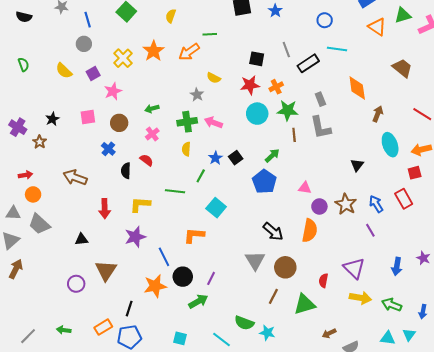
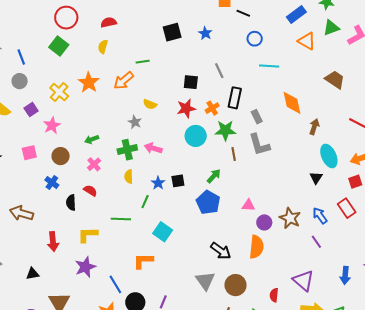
black rectangle: (308, 63) -> (235, 98), moved, turned -40
black square: (236, 158) -> (178, 181), turned 32
black triangle: (357, 165) -> (316, 178), moved

